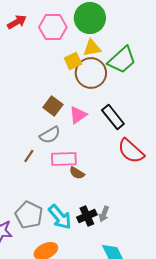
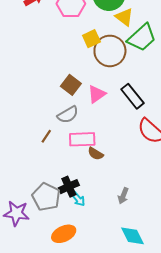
yellow triangle: (92, 48) -> (124, 17), moved, turned 48
black cross: (87, 216) -> (69, 187), moved
cyan arrow: (60, 217) -> (78, 199), size x0.6

